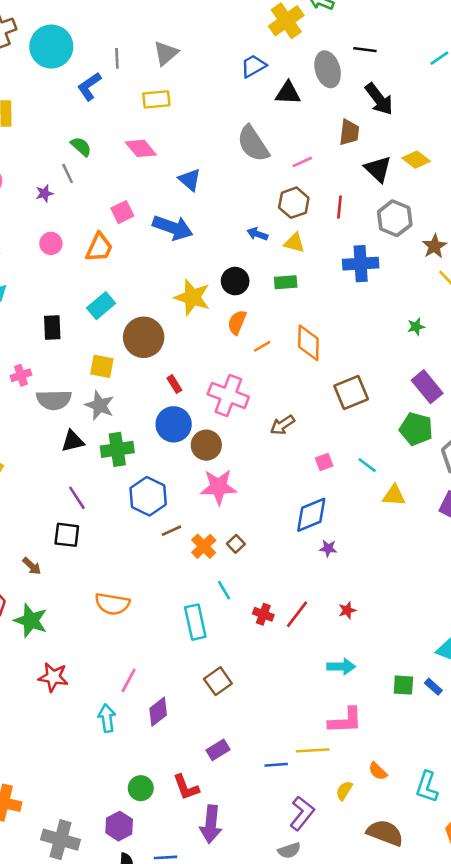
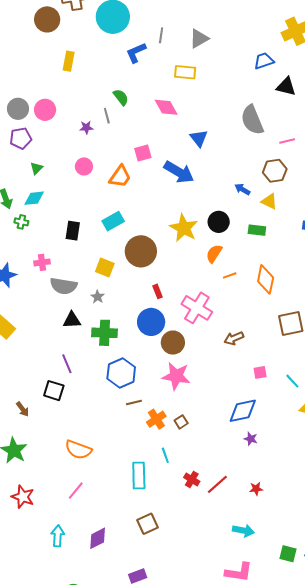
gray star: (100, 405) -> (98, 297), size x0.6
pink line: (129, 680) -> (76, 491), moved

